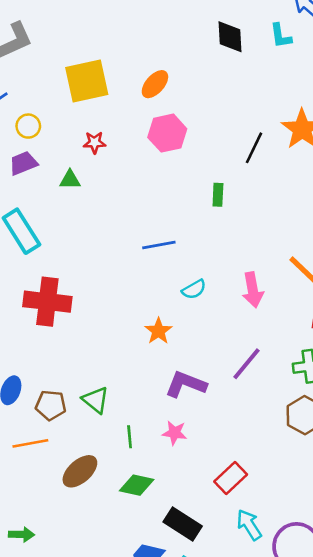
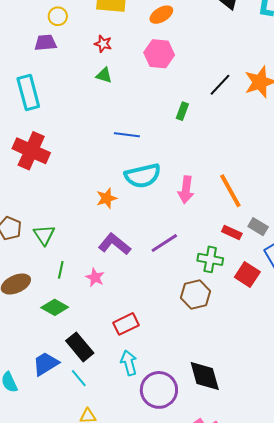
green triangle: (70, 180) -> (104, 75), moved
cyan semicircle: (194, 289) -> (143, 176), size x1.8

